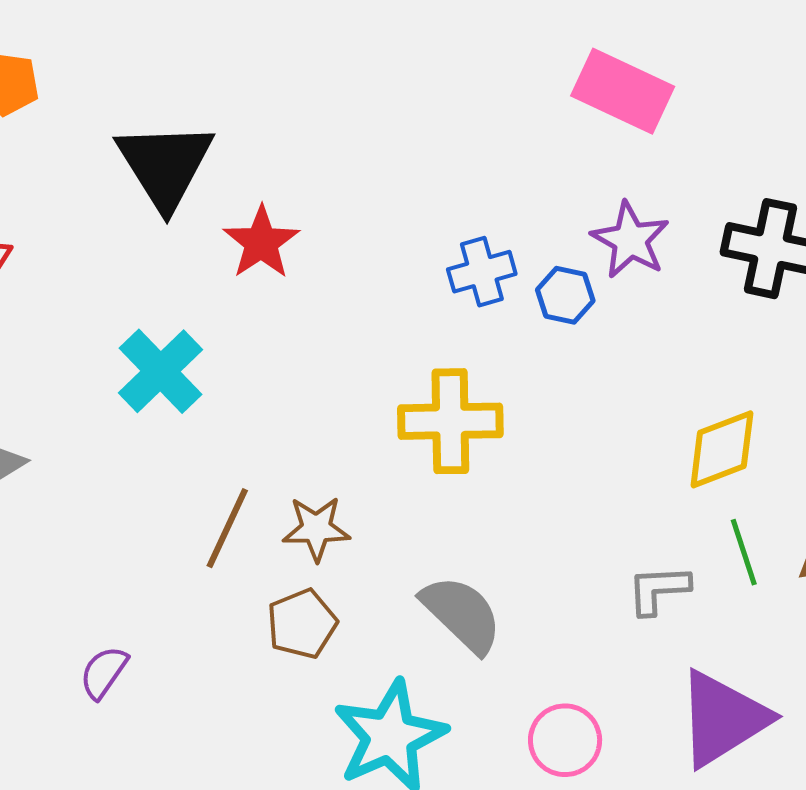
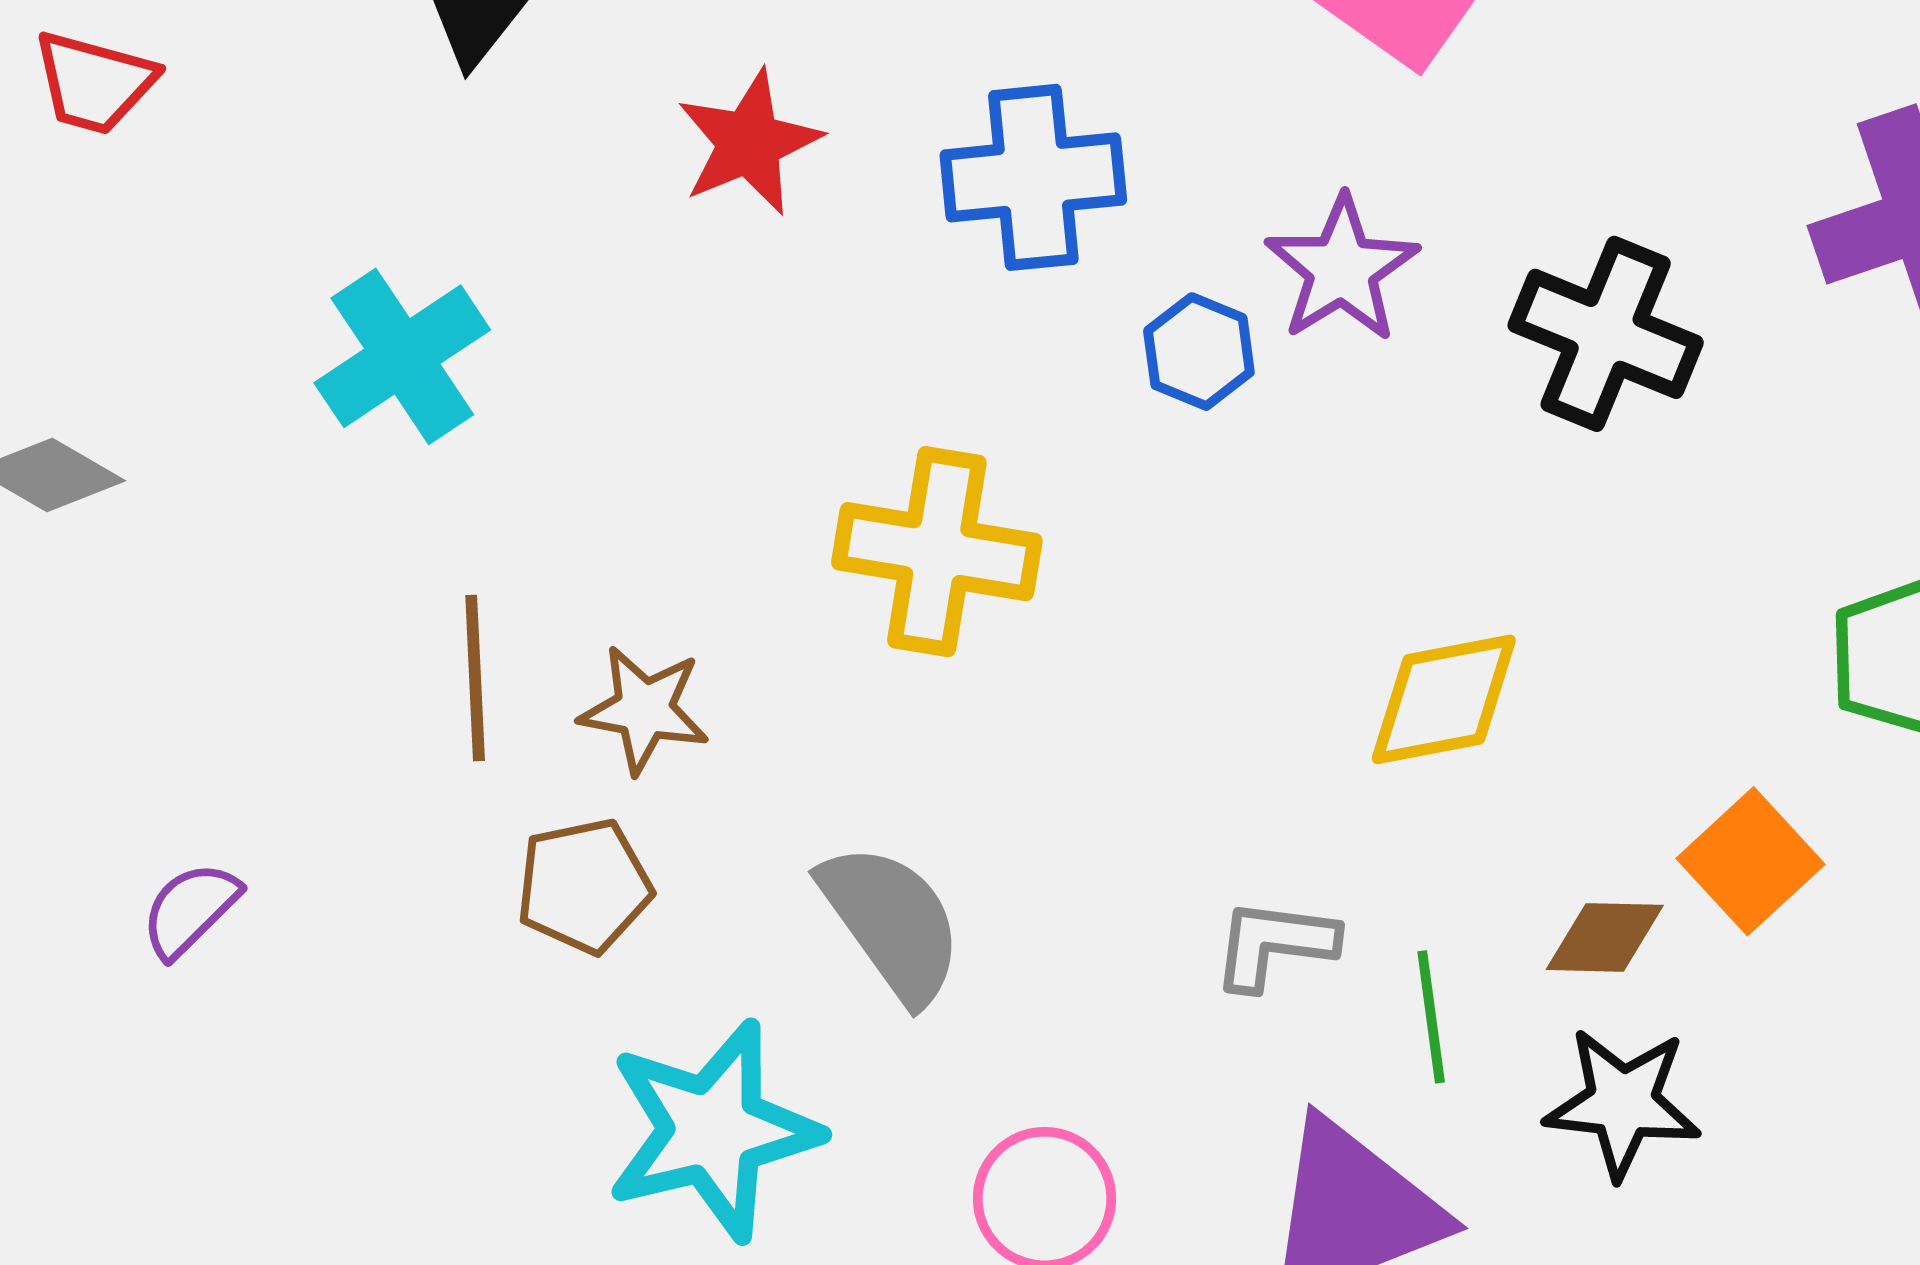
red star: (261, 242) -> (749, 143), moved
blue cross: (482, 272) -> (1033, 177), moved, size x1.4
brown line: (227, 528) -> (475, 678), turned -38
green line: (744, 552) -> (1431, 1017), moved

